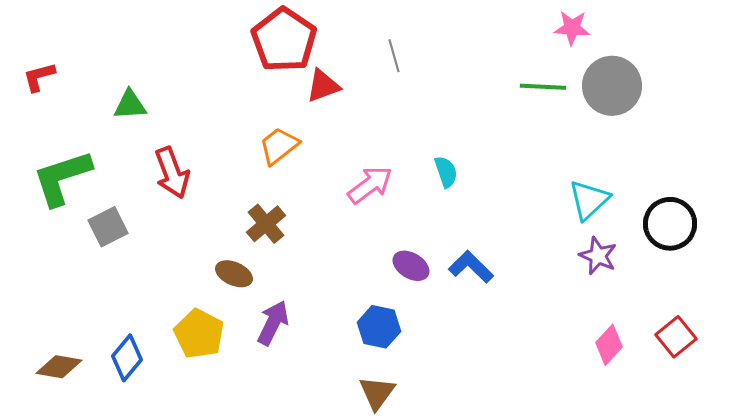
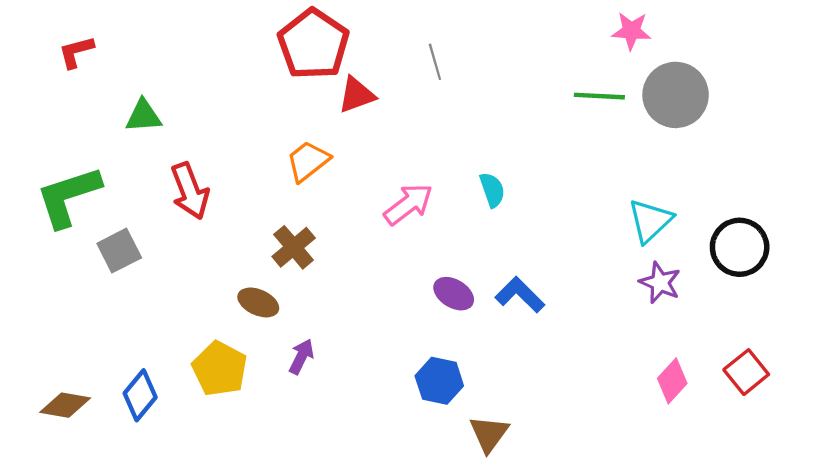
red L-shape: (39, 77) -> (76, 52), moved
purple arrow: (273, 323) -> (301, 357), size x0.7
blue hexagon: (379, 327) -> (439, 381), moved
brown triangle: (377, 393) -> (489, 434), moved

